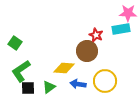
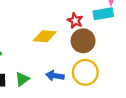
brown circle: (87, 51) -> (83, 41), moved
yellow diamond: (64, 68) -> (45, 36), moved

